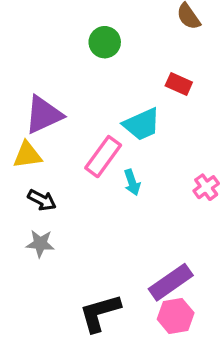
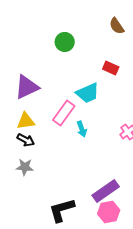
yellow triangle: (27, 155) -> (26, 121), moved

